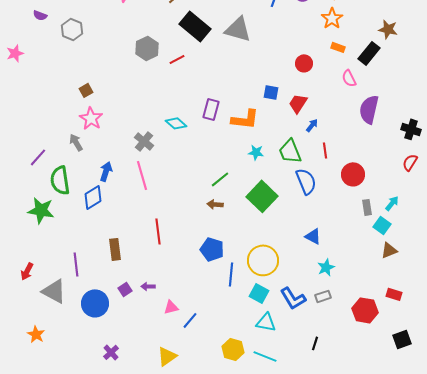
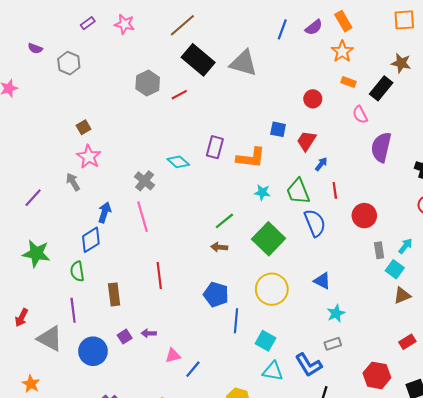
green semicircle: (60, 180) -> (77, 271), moved, size x0.7
yellow circle: (263, 260) -> (272, 289), moved
red rectangle: (394, 294) -> (407, 342), turned -49
blue L-shape: (293, 298) -> (309, 365), moved
red hexagon: (365, 310) -> (377, 375), moved

